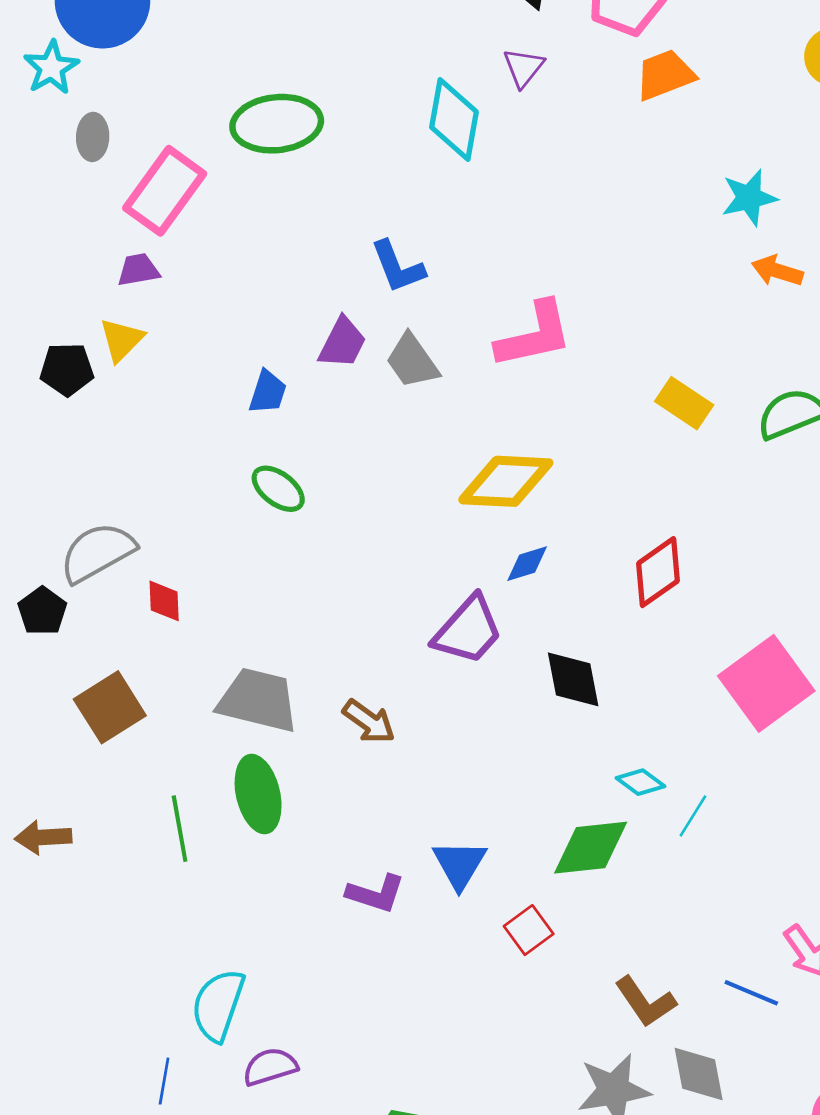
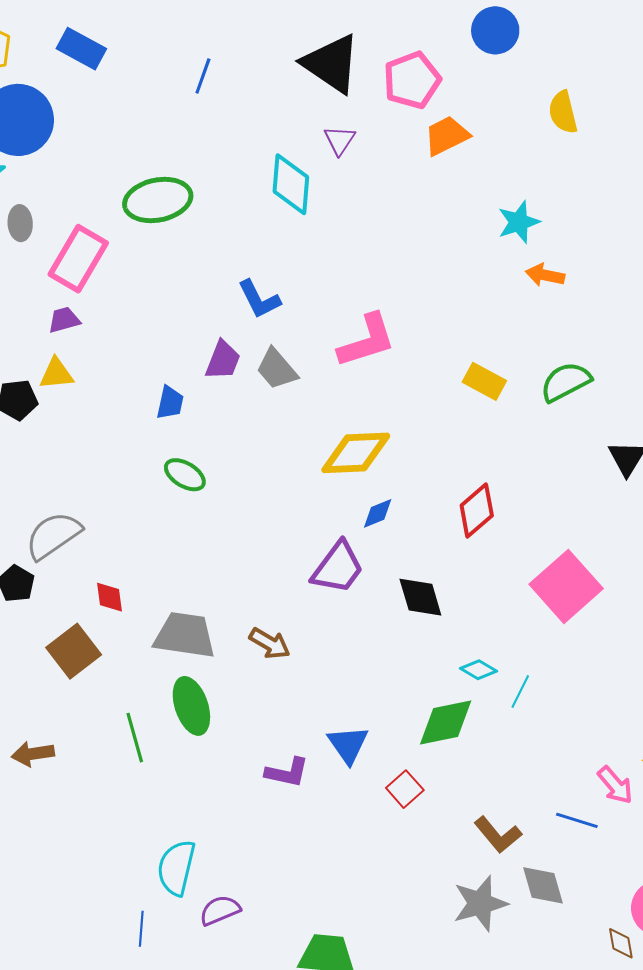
yellow triangle: (122, 340) -> (56, 374), turned 45
red diamond: (164, 601) -> (109, 597), moved

